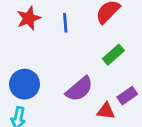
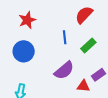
blue line: (65, 23) -> (65, 37), moved
blue circle: (24, 84) -> (24, 51), moved

